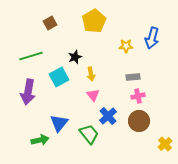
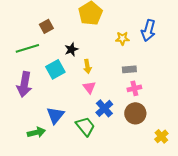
brown square: (50, 23) -> (46, 26), moved

